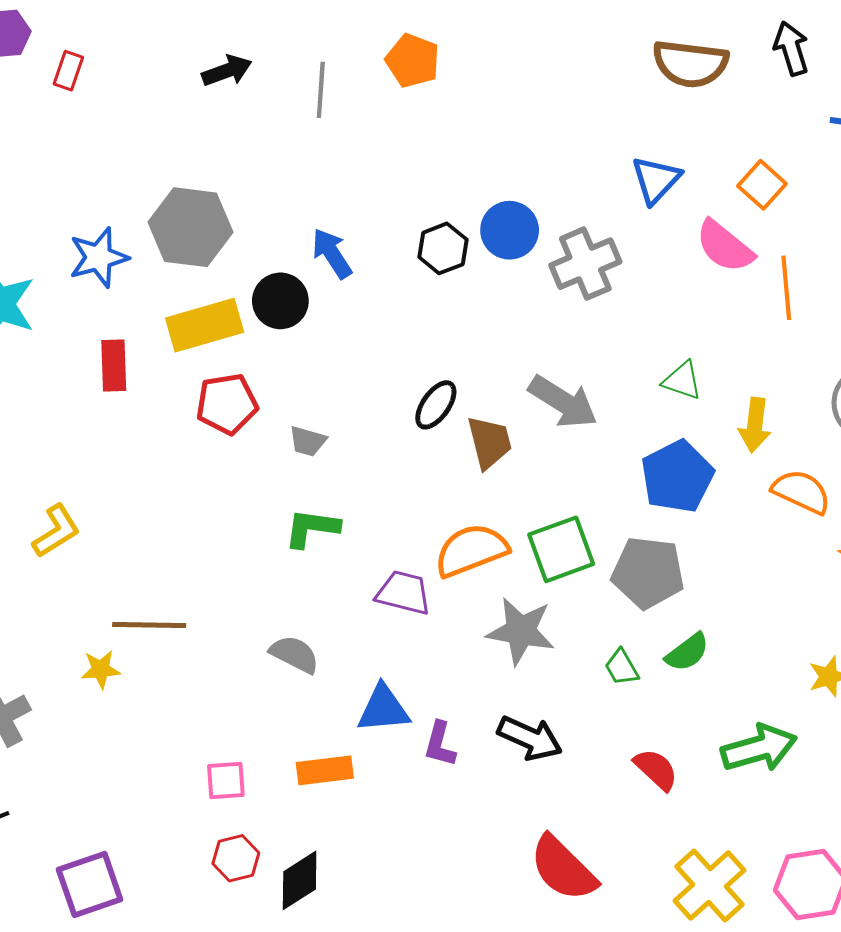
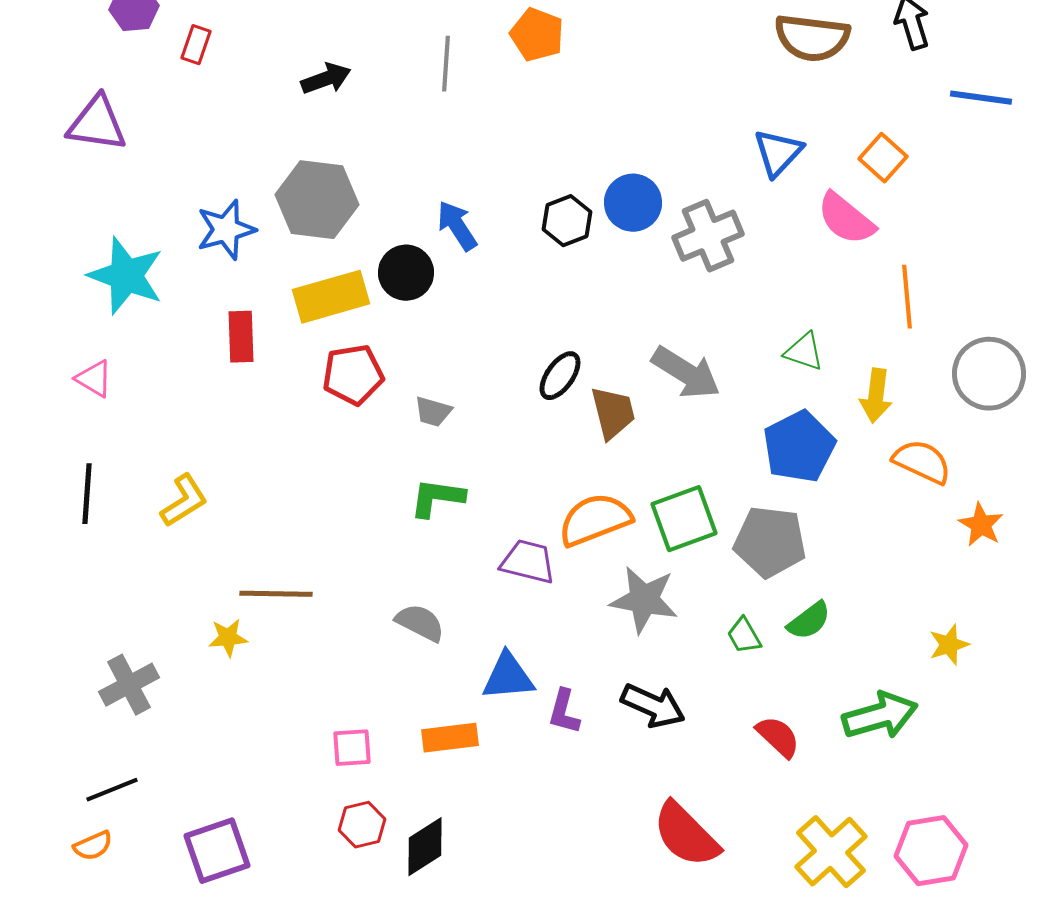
black arrow: (227, 71) -> (326, 79), moved
orange line: (786, 288) -> (907, 297), moved

